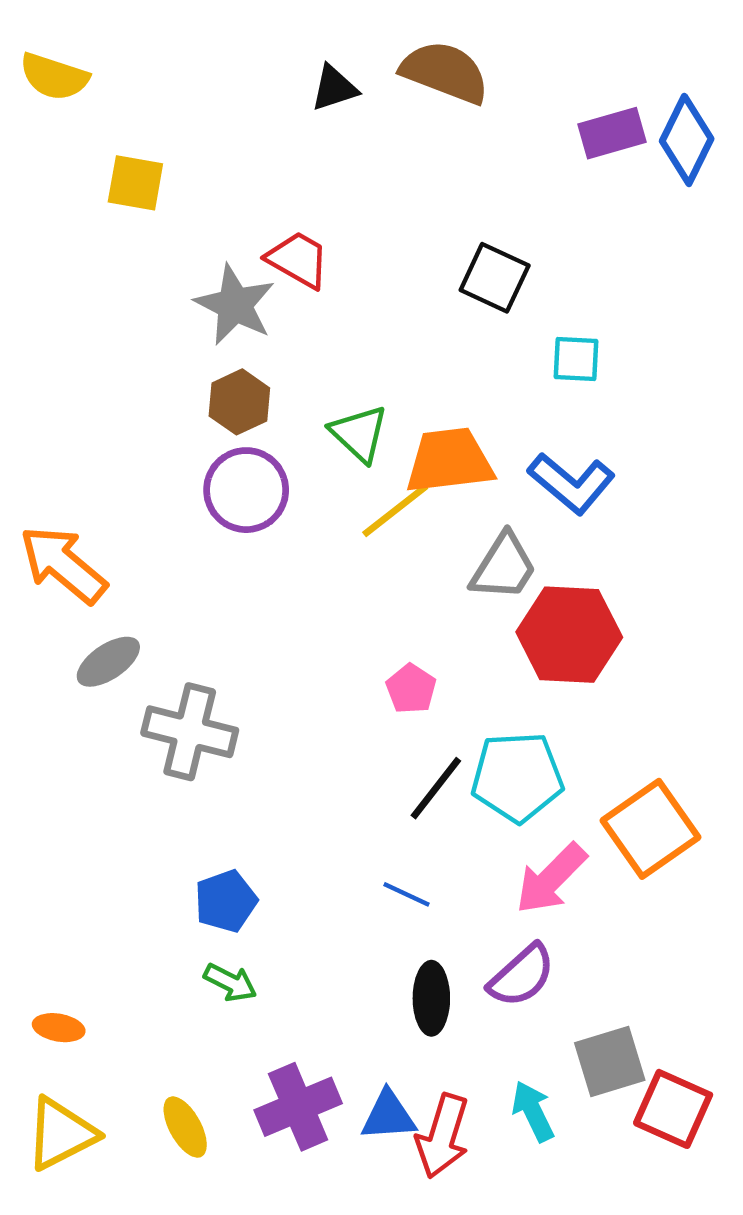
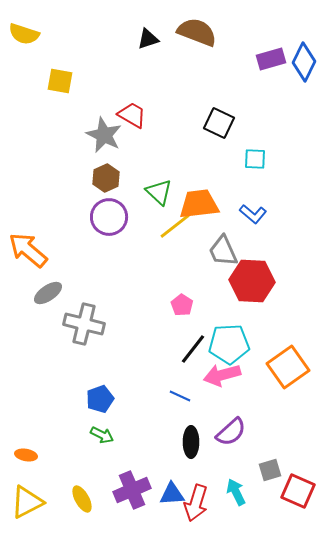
blue L-shape: (571, 483) -> (253, 214), size x0.7
gray trapezoid: (504, 567) -> (223, 251), turned 124
pink arrow: (551, 879) -> (222, 375), moved, turned 30
gray square: (610, 1062) -> (270, 470), size x0.7

